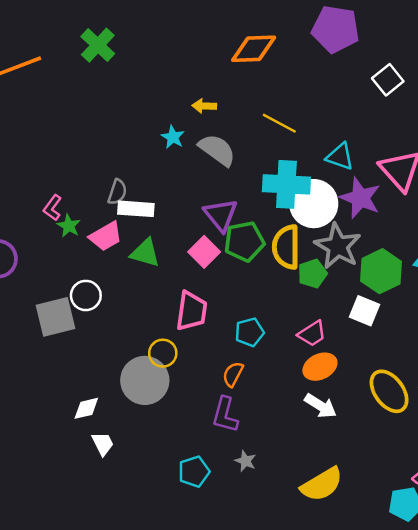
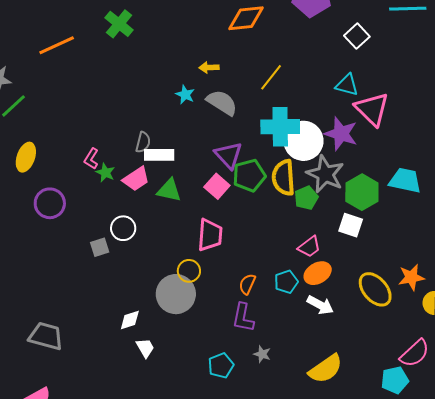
yellow line: (279, 123) -> (271, 77), turned -76
cyan triangle: (340, 157) -> (347, 85), moved
gray square: (55, 317) -> (100, 247), size x0.6
cyan pentagon: (250, 332) -> (286, 282), moved

